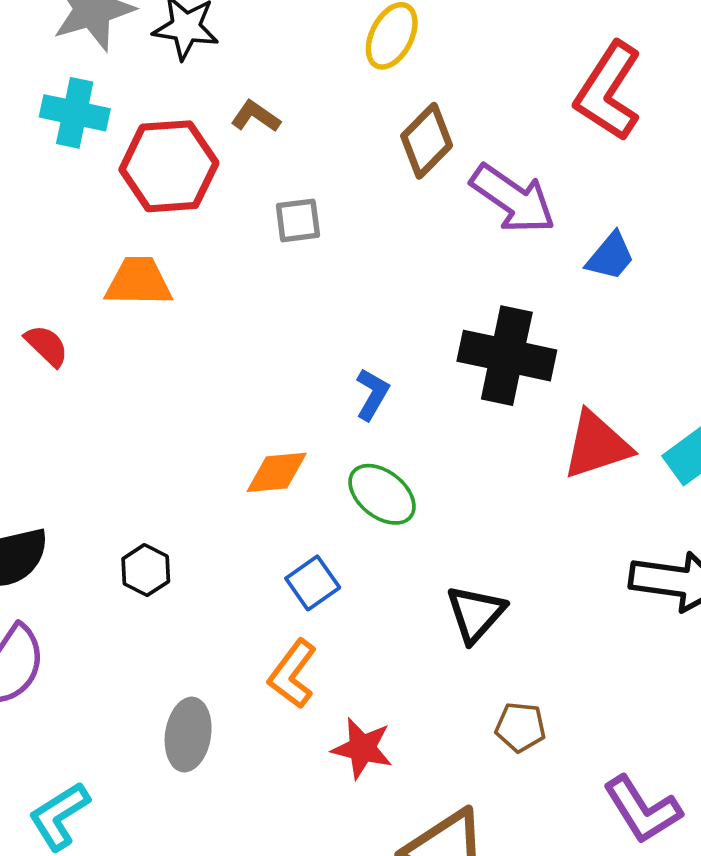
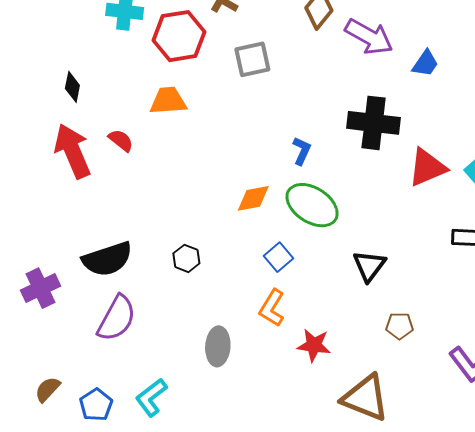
gray square: (298, 220) -> (252, 59), size x1.4
green ellipse: (382, 494) -> (312, 205), size x1.4

